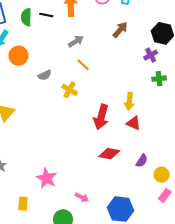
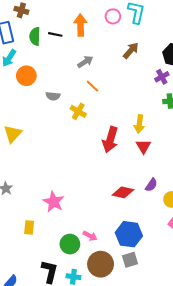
gray semicircle: (45, 75) -> (53, 96), turned 32
red triangle: (134, 123) -> (143, 146), turned 35
red diamond: (109, 154) -> (123, 192), moved
pink arrow: (82, 197) -> (90, 236), moved

